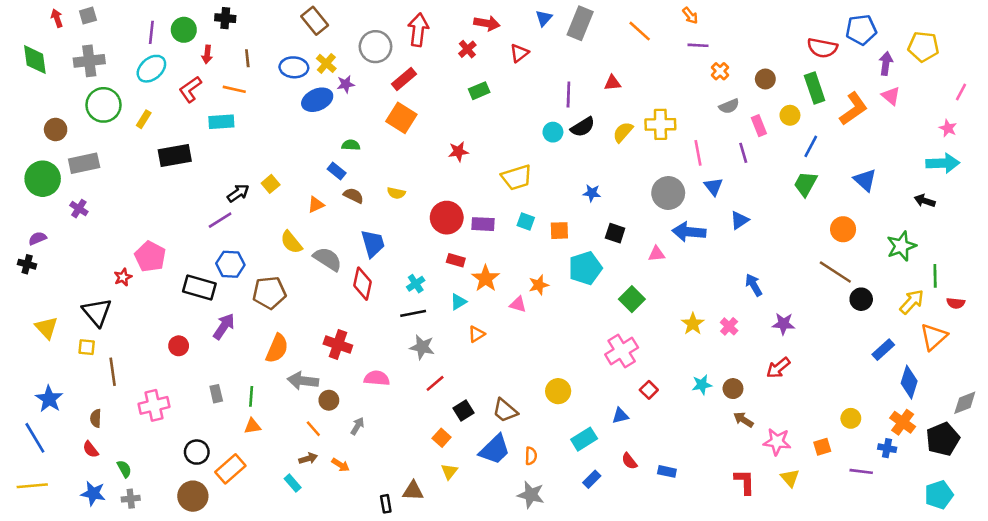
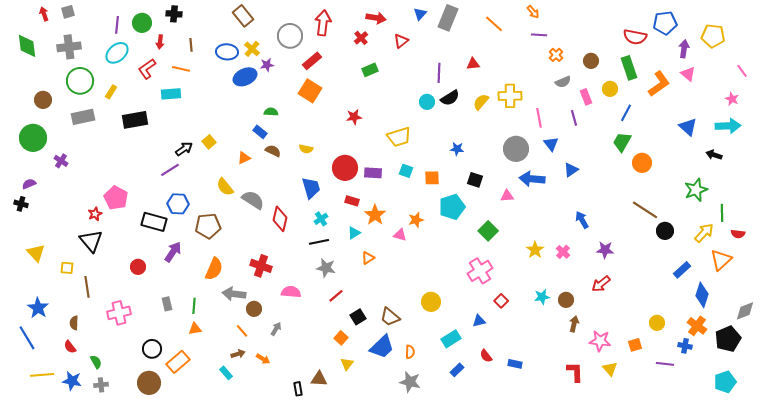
pink line: (961, 92) -> (742, 71), turned -64
gray rectangle: (84, 163) -> (83, 117), moved
blue triangle: (865, 180) -> (688, 127), moved
orange circle: (843, 229) -> (642, 163), moved
blue trapezoid: (373, 243) -> (311, 188), moved
black triangle: (97, 312) -> (91, 241), moved
brown arrow: (743, 420) -> (574, 324), turned 70
yellow line: (32, 486) -> (42, 375), moved

